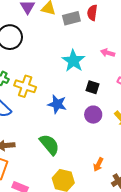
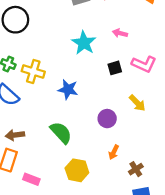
black square: (92, 87) -> (115, 68), moved, turned -32
purple circle: (93, 115) -> (107, 119), moved

